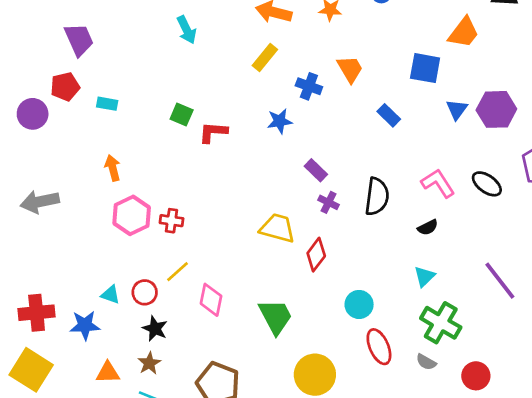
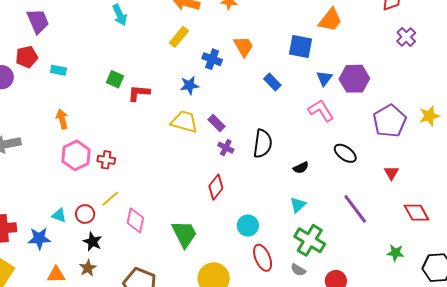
pink L-shape: (438, 183) -> (321, 111), moved
black ellipse: (487, 184) -> (345, 153), moved
yellow trapezoid: (277, 228) -> (184, 122), moved

